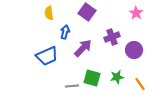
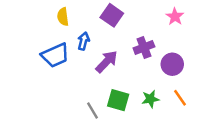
blue trapezoid: (47, 56) -> (55, 55), moved
orange line: (140, 84) -> (180, 98), moved
gray line: (72, 86) -> (92, 111), turned 64

